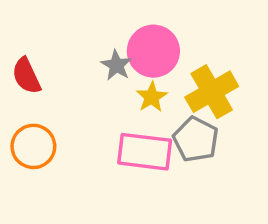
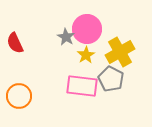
orange circle: (33, 146) -> (19, 96), moved

